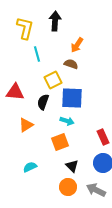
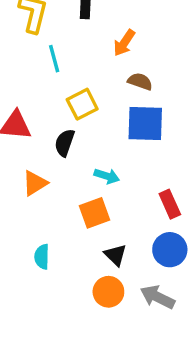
brown semicircle: (71, 64) -> (140, 81), moved
blue square: (72, 98) -> (145, 123), moved
cyan semicircle: (30, 167) -> (42, 257), turned -64

